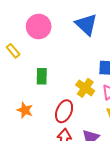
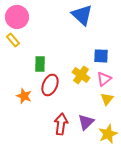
pink circle: (39, 26) -> (17, 17), moved
red ellipse: (64, 111) -> (50, 85), moved

